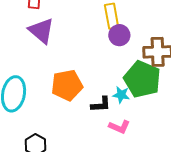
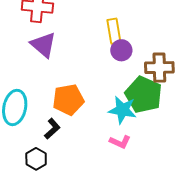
cyan star: (121, 95) -> (122, 110), size x1.6
black L-shape: (101, 104) -> (52, 129), moved, turned -40

